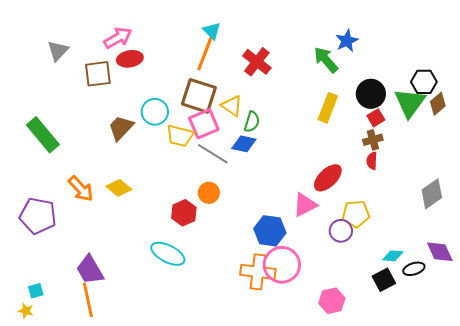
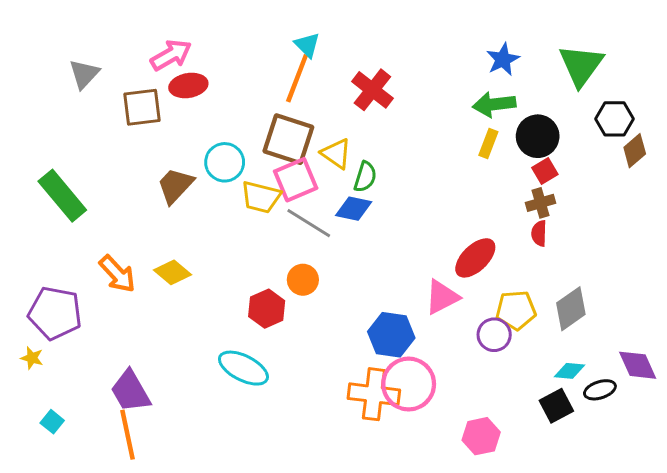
green arrow: (326, 60) -> (494, 104), moved, turned -56
green triangle: (410, 103) -> (581, 65), moved
yellow rectangle: (328, 108) -> (488, 143), moved, size x0.7
gray diamond: (432, 194) -> (571, 309), moved
cyan square: (36, 291) -> (52, 422), turned -35
yellow star: (26, 311) -> (32, 358), moved

